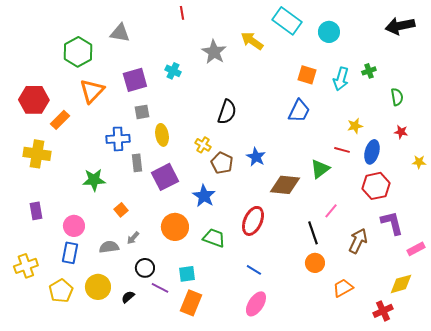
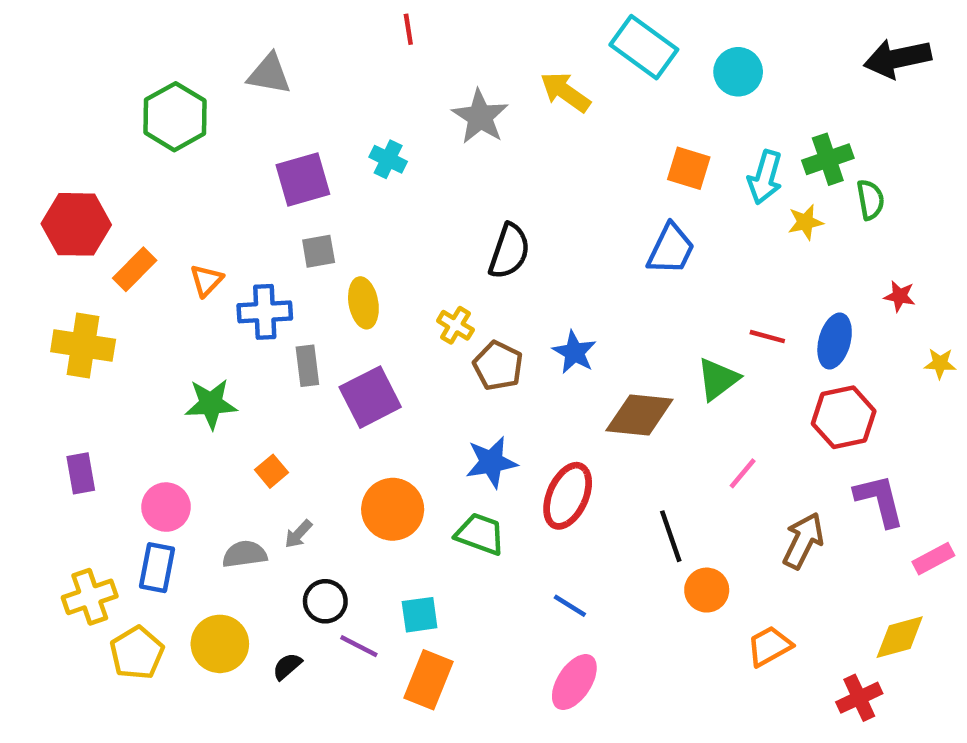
green cross: (369, 71) -> (828, 159), size x1.5
orange triangle: (92, 91) -> (206, 280), moved, size x0.6
green semicircle: (397, 97) -> (870, 200), moved
yellow star: (355, 126) -> (805, 222), moved
blue star: (204, 196) -> (491, 462), moved, turned 30
black line: (313, 233) -> (671, 536), moved
yellow cross: (26, 266) -> (90, 597), moved

